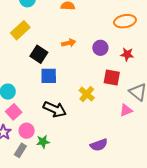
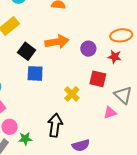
orange ellipse: (125, 21) -> (121, 35), moved
orange arrow: (69, 43) -> (57, 42), size x1.6
black arrow: (55, 109) -> (55, 125), moved, turned -110

